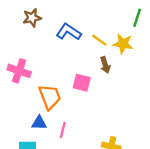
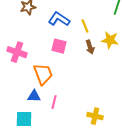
yellow line: (99, 40) -> (85, 26), turned 32
yellow star: (123, 44) -> (110, 40), moved
pink square: (82, 83) -> (59, 46), moved

